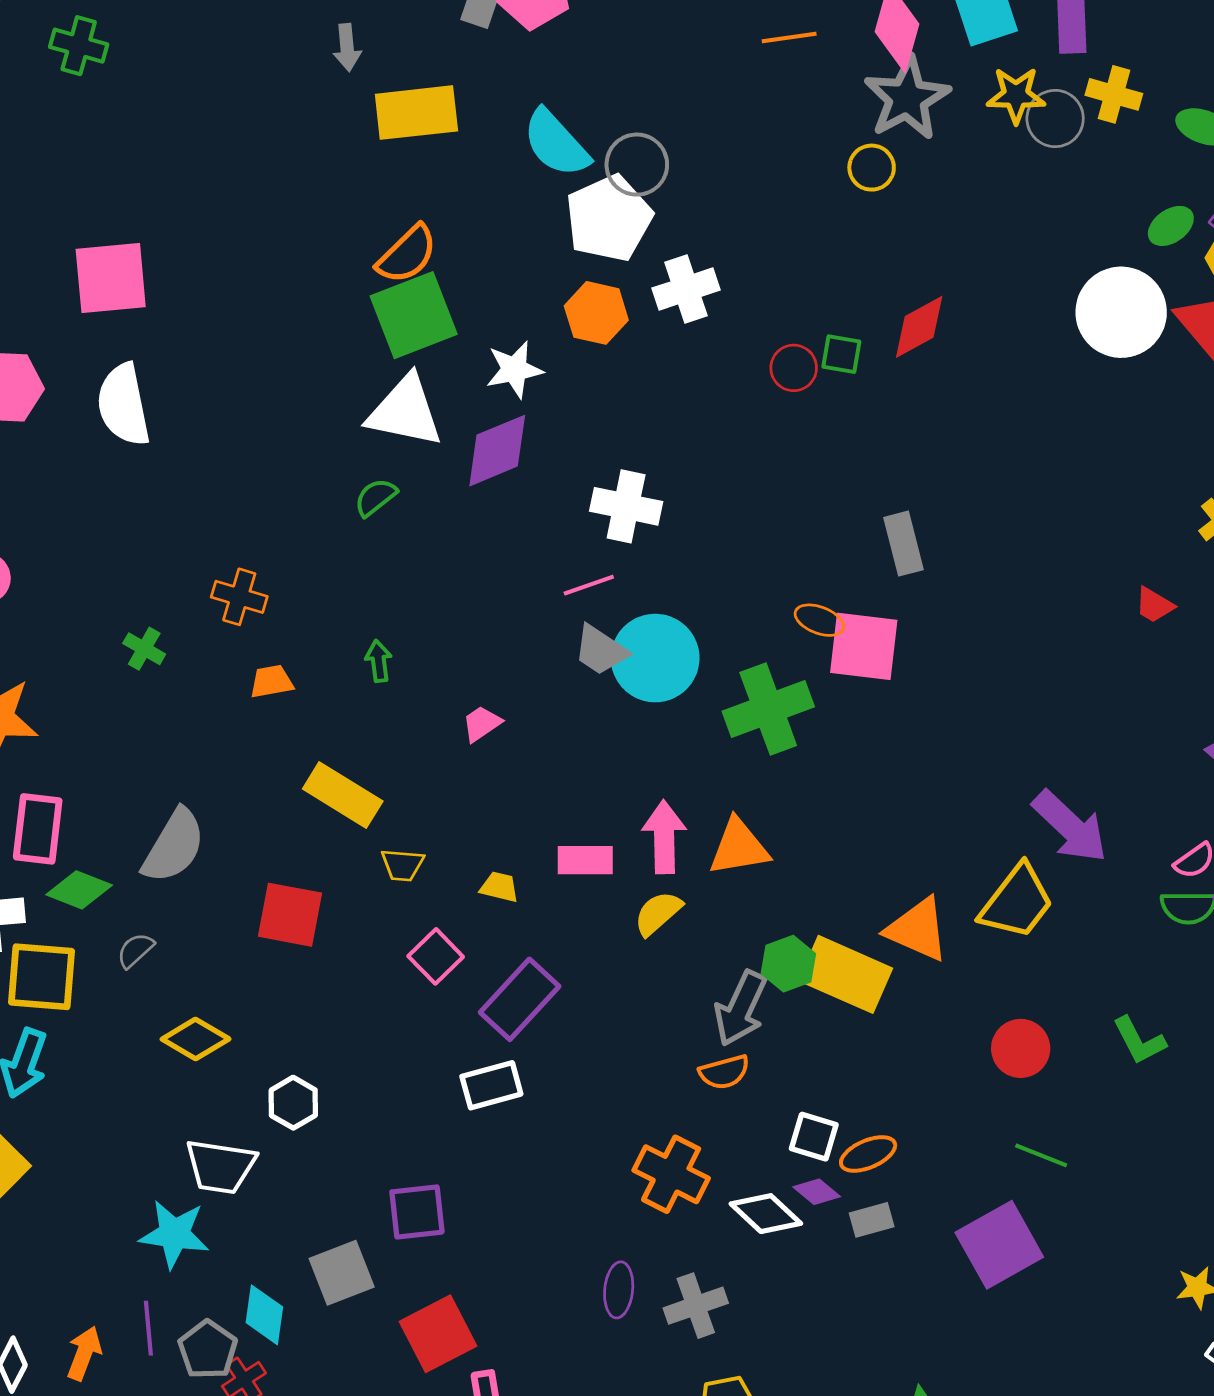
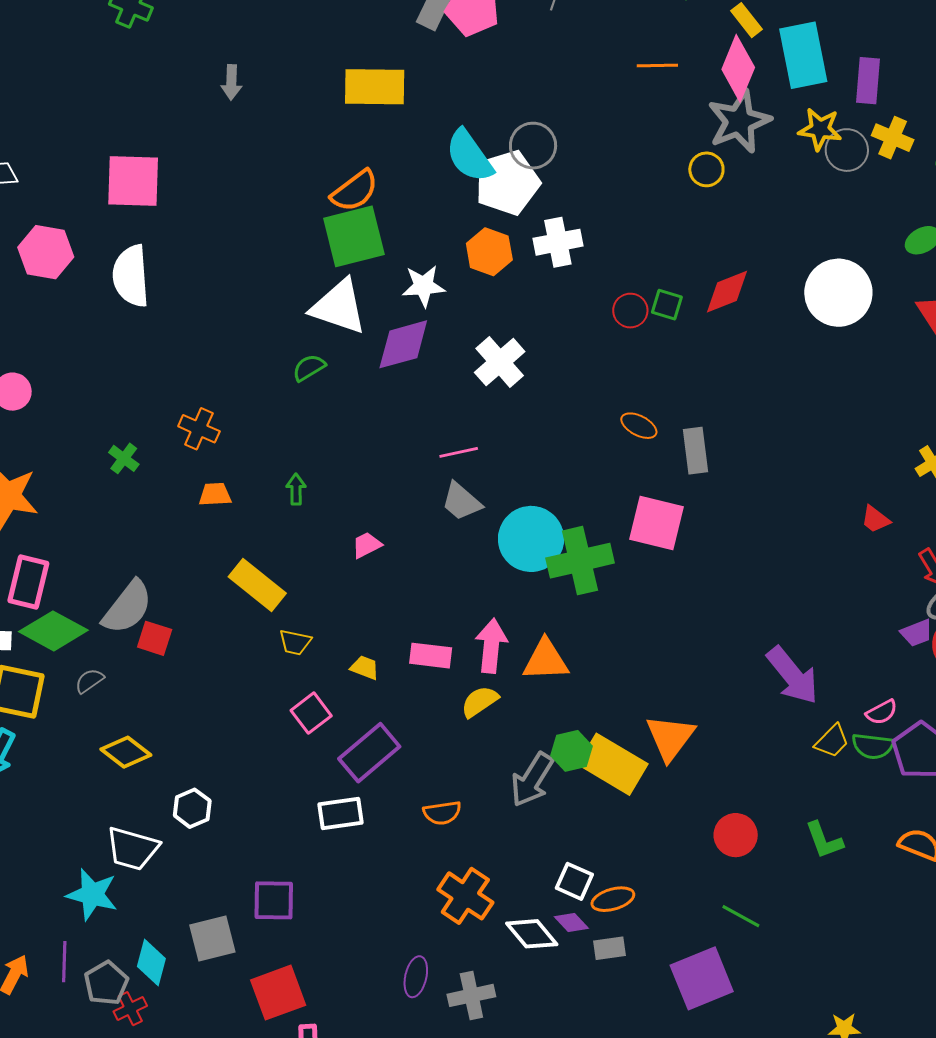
gray arrow: (347, 48) -> (231, 82), moved
cyan semicircle: (556, 143) -> (469, 156), moved
white circle: (1121, 312) -> (838, 293), moved
white cross: (626, 506) -> (500, 362), moved, turned 30
orange ellipse: (819, 620) -> (639, 426), moved
cyan circle: (655, 658) -> (531, 539), moved
green diamond: (79, 890) -> (53, 631), size x1.4
yellow trapezoid: (1017, 902) -> (832, 741), moved, size x0.6
red square: (290, 915) -> (155, 638), moved, size x0.7
orange triangle: (918, 929) -> (670, 738), turned 36
orange semicircle: (724, 1072) -> (442, 813), moved

